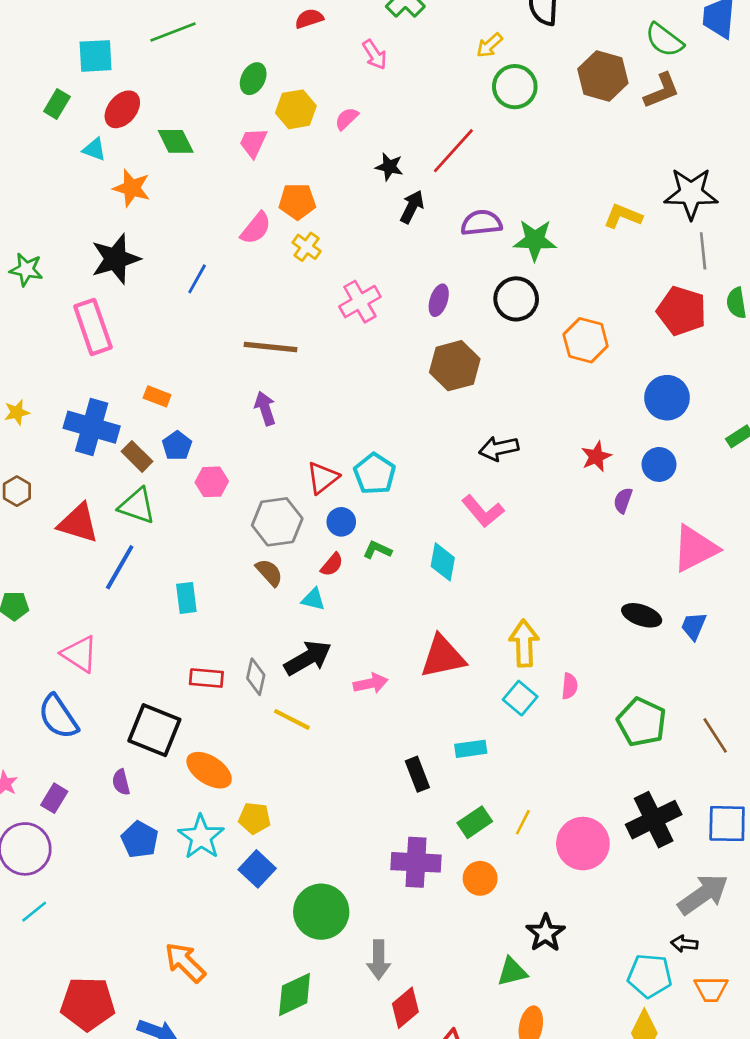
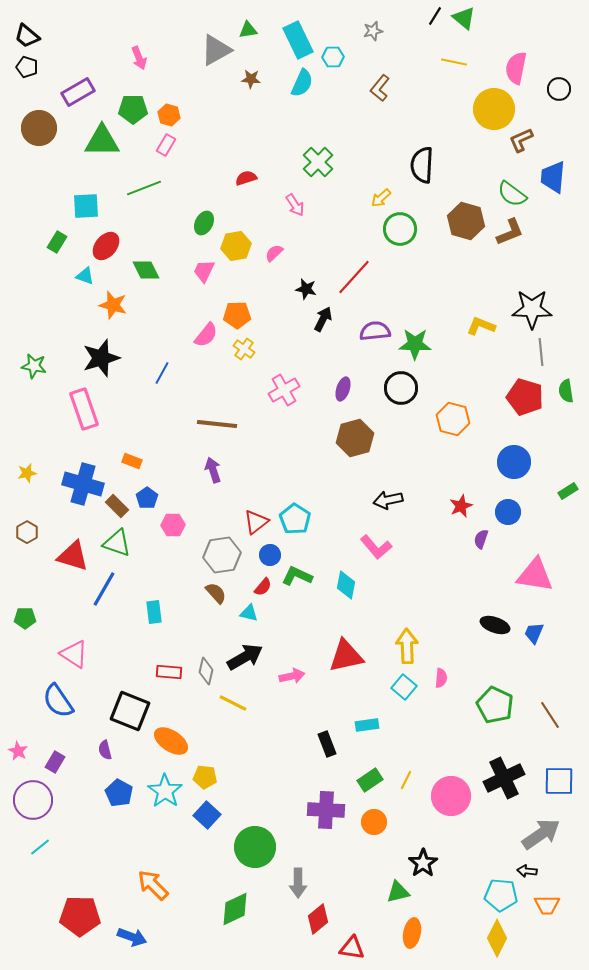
pink triangle: (695, 549) -> (535, 575), turned 36
green L-shape: (377, 550) -> (297, 576), size x1.4

